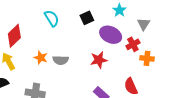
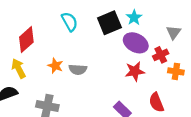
cyan star: (119, 10) -> (134, 18), moved
black square: (87, 18) -> (109, 23), size x1.5
red star: (99, 60) -> (135, 71), moved

